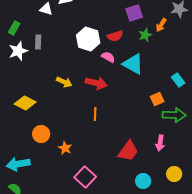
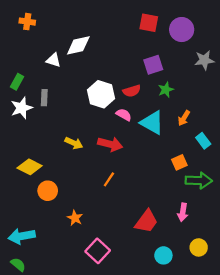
orange arrow: (161, 25) -> (184, 118), moved
orange line: (95, 114) -> (109, 179), turned 32
orange circle: (41, 134) -> (48, 191), moved

